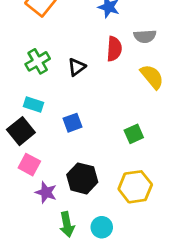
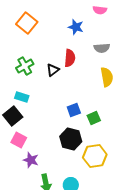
red semicircle: (114, 49) -> (70, 58), moved
yellow semicircle: (152, 77) -> (107, 77), turned 30
blue square: (72, 123) -> (74, 110), moved
black hexagon: (82, 178) -> (71, 139), moved

